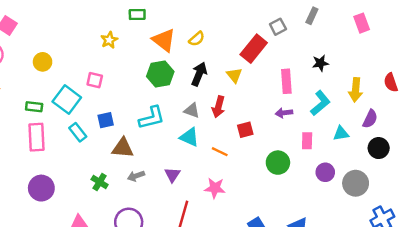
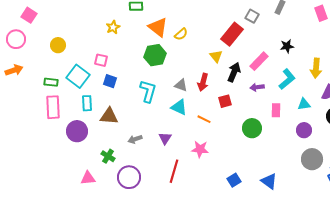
gray square: (278, 27) -> (252, 16), turned -32
yellow semicircle: (197, 39) -> (181, 34), moved
black arrow: (199, 74) -> (234, 72), moved
pink rectangle: (286, 81) -> (259, 61), turned 48
cyan L-shape: (152, 118) -> (148, 91), turned -60
blue square: (106, 120) -> (110, 81), moved, turned 32
cyan rectangle: (78, 132) -> (87, 103), turned 35
brown triangle: (123, 148) -> (109, 116), moved
purple circle: (325, 172) -> (304, 130), moved
green cross: (100, 182) -> (108, 156), moved
gray circle: (356, 183) -> (312, 159), moved
purple circle: (41, 188) -> (77, 131), moved

